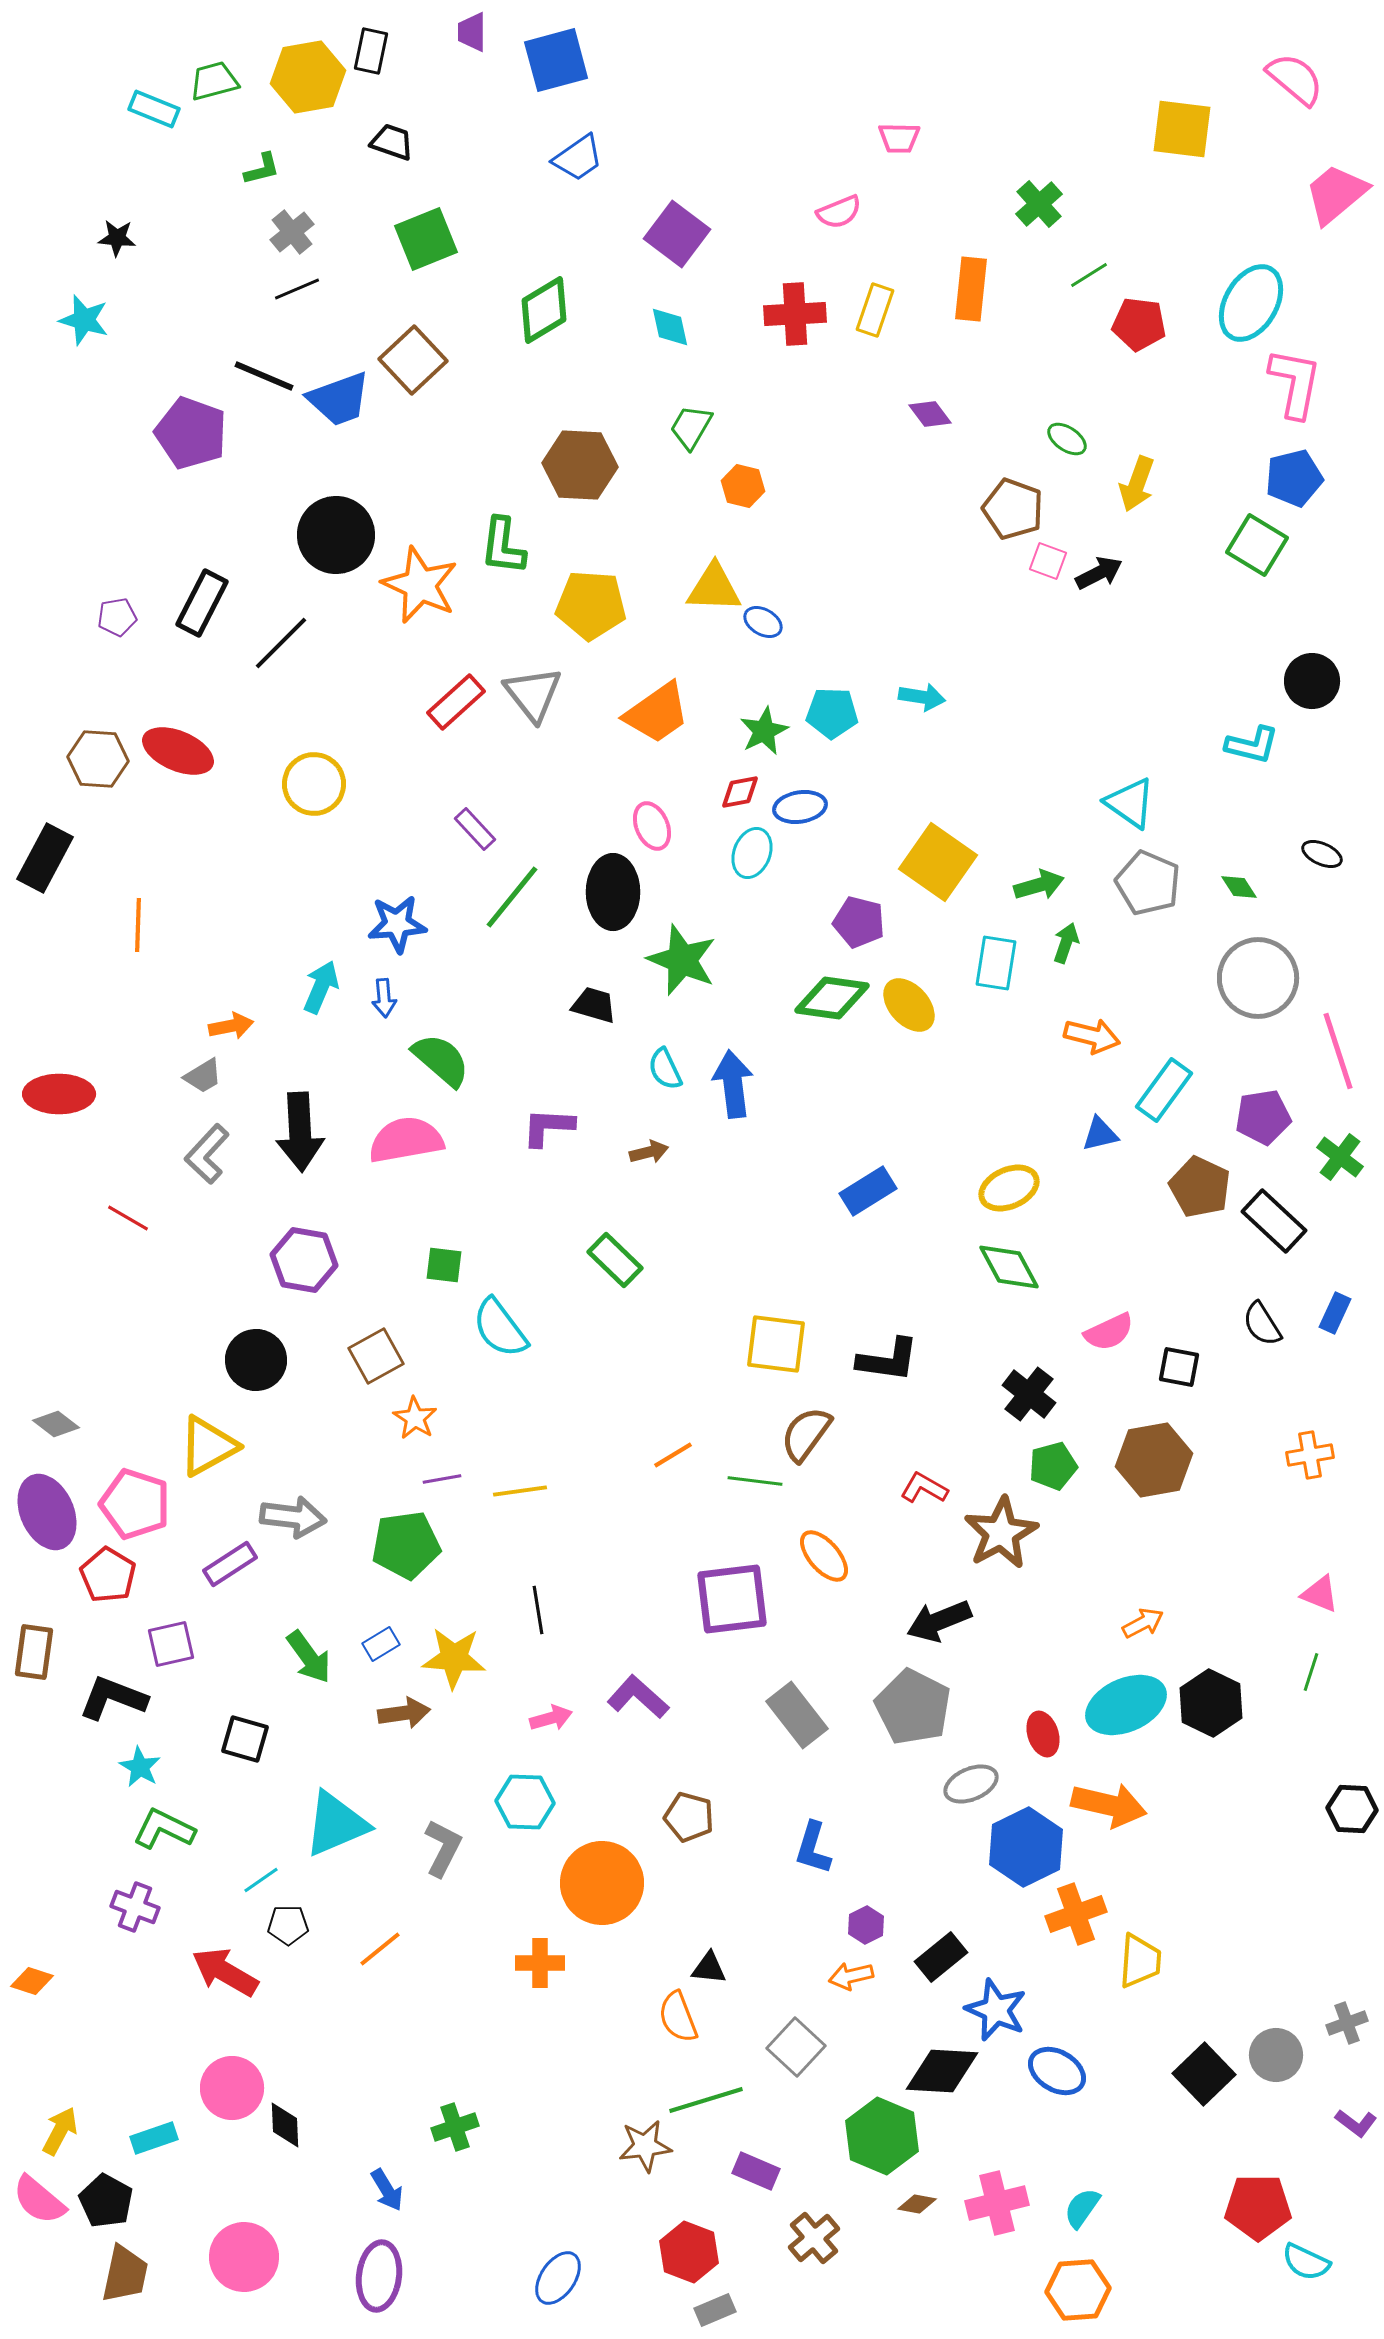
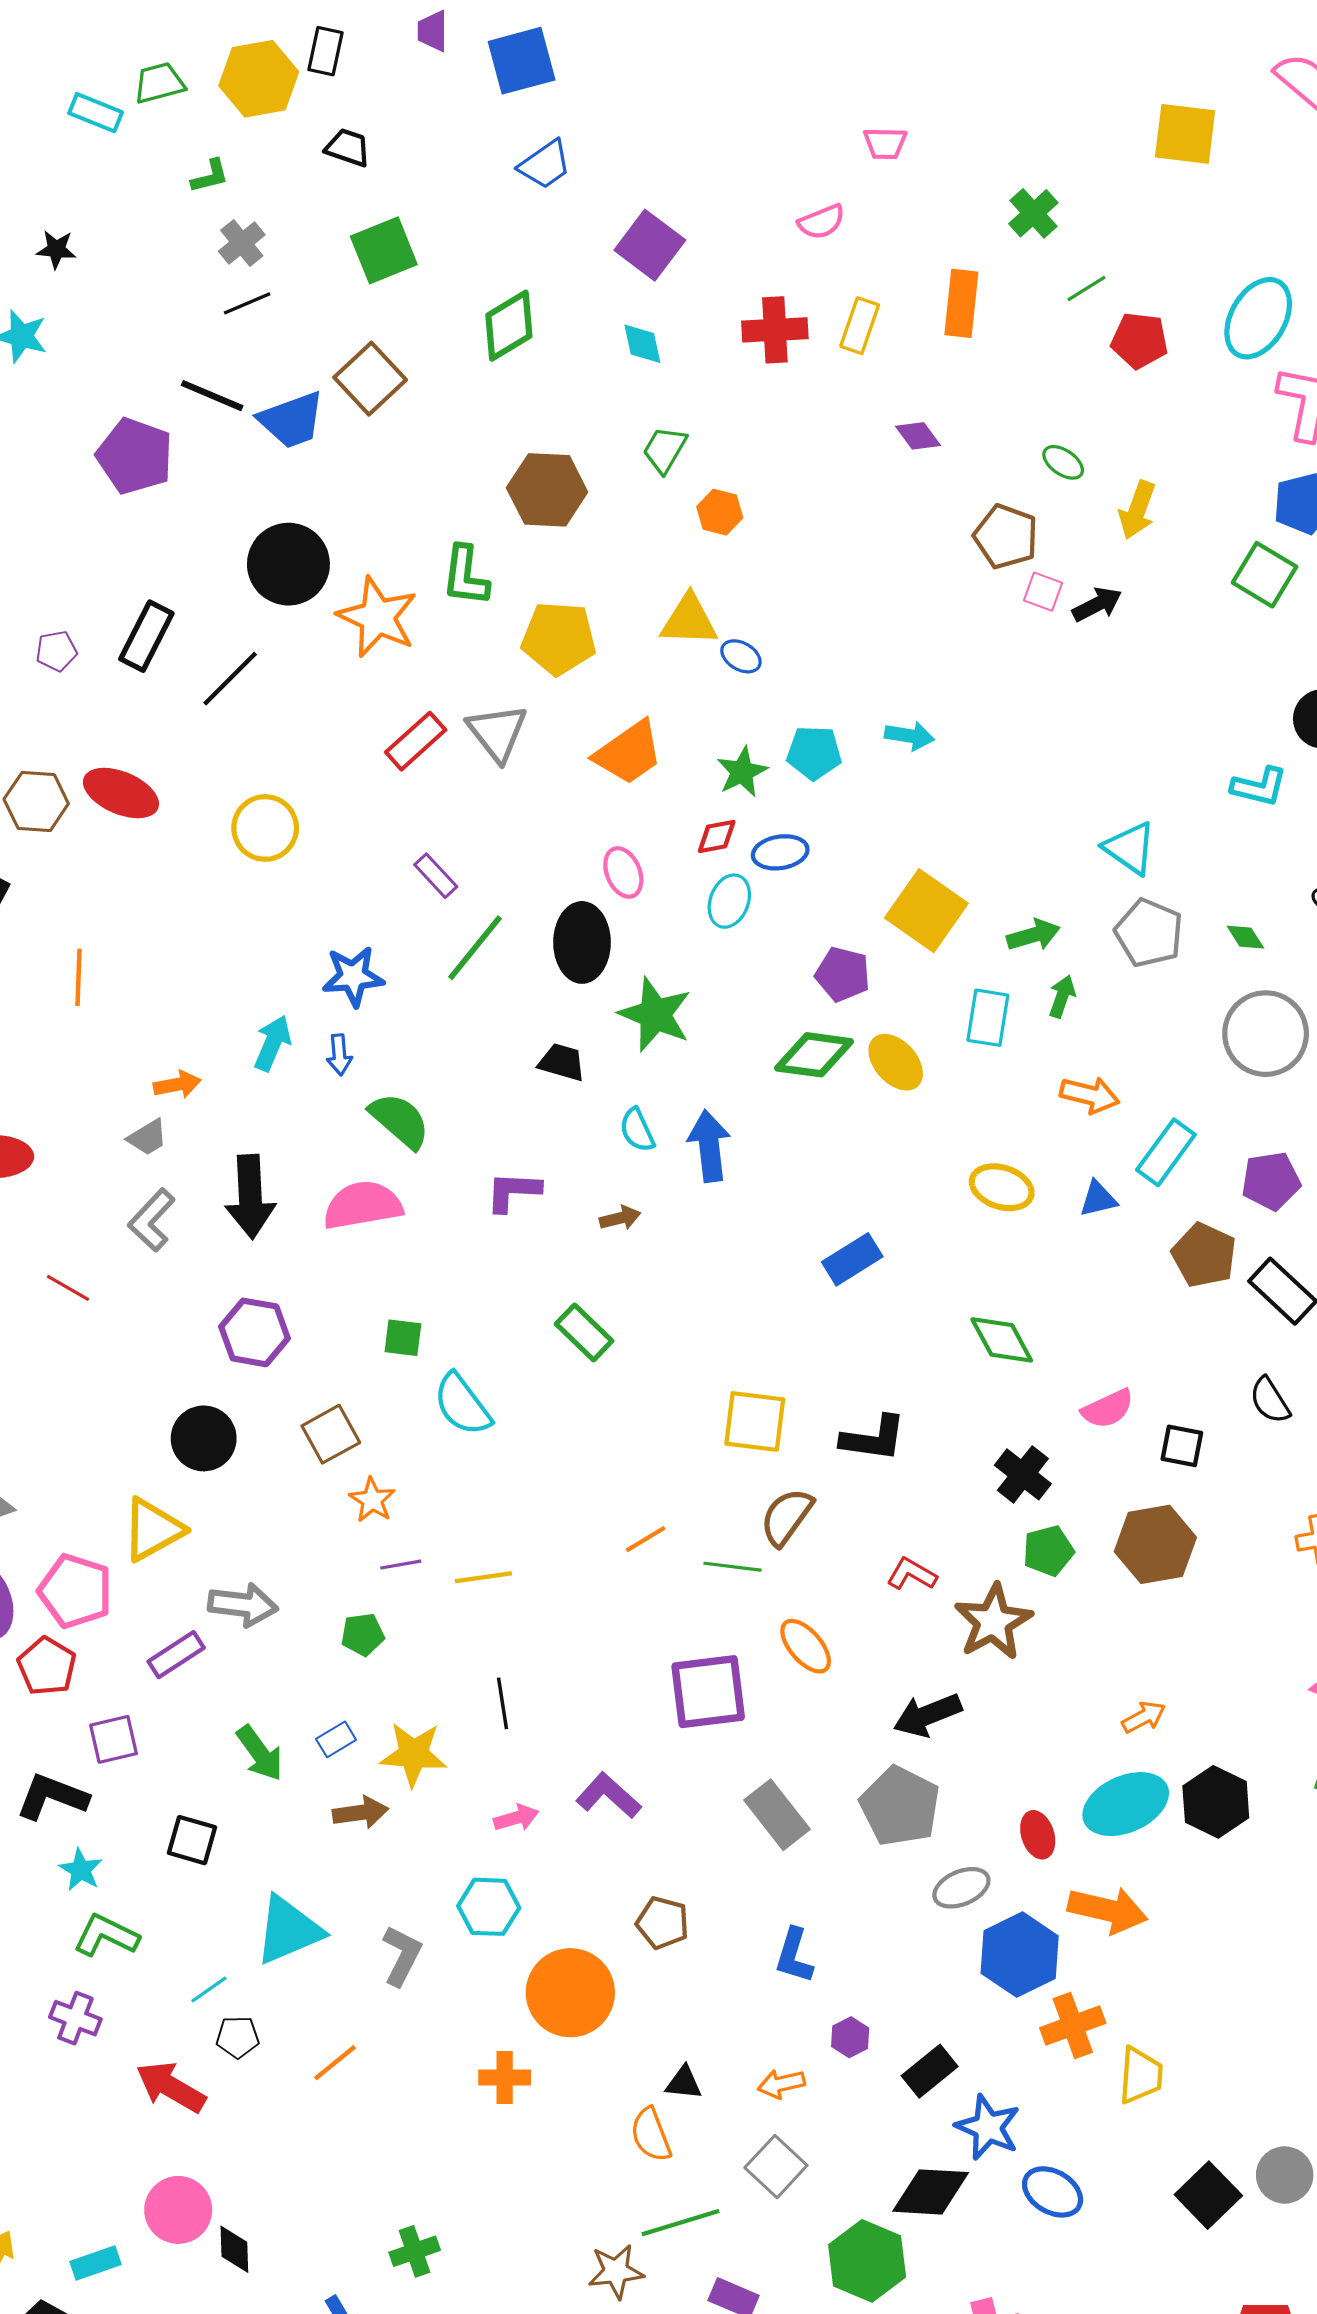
yellow ellipse: (1009, 1188) -> (1002, 1187), moved, turned 42
green pentagon: (406, 1545) -> (363, 1634), size x0.6
orange arrow: (851, 1976) -> (781, 2084), moved

